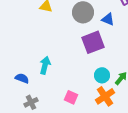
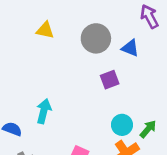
purple square: (93, 42) -> (110, 80), size x0.6

